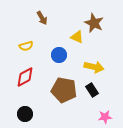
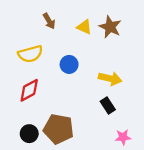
yellow triangle: (77, 37) -> (84, 27), moved
yellow semicircle: (26, 46) -> (30, 54), size x1.5
brown pentagon: (64, 90) -> (59, 129), moved

